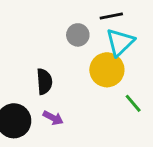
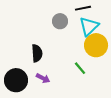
yellow circle: (107, 70) -> (96, 45), moved
green line: (133, 103) -> (80, 68), moved

